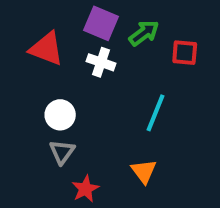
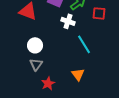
white cross: (101, 62) -> (68, 21), moved
cyan line: (155, 113) -> (84, 44), turned -54

